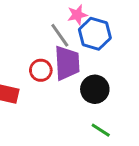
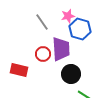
gray line: (60, 35) -> (42, 22), moved
black circle: (95, 89) -> (71, 74), moved

